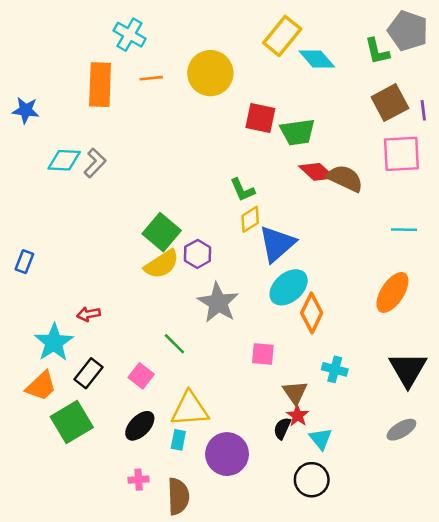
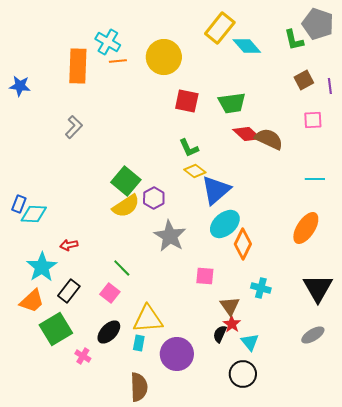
cyan cross: (130, 35) -> (108, 42), moved
brown square: (390, 103) -> (304, 80), size x0.7
red square: (260, 118) -> (187, 101), moved
pink square: (401, 154) -> (313, 120), size x0.6
cyan diamond: (64, 160) -> (34, 214), moved
yellow diamond: (250, 219) -> (195, 171), turned 70
green line: (174, 344) -> (122, 268), moved
pink cross: (139, 480) -> (83, 356), moved, turned 35

